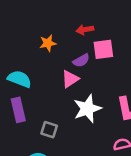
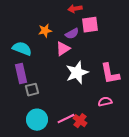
orange star: (48, 43) -> (45, 31), moved
gray square: (49, 130) -> (32, 90), moved, turned -32

